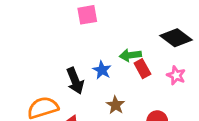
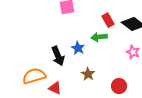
red rectangle: (142, 69) -> (108, 20), moved

